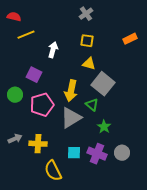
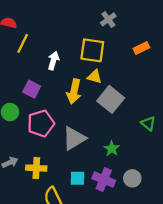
gray cross: (86, 14) -> (108, 19), moved
yellow line: (26, 35) -> (23, 43), turned -42
yellow square: (87, 41) -> (92, 50), size x1.6
yellow arrow: (71, 91) -> (74, 91), moved
green triangle: (92, 105) -> (148, 123), moved

